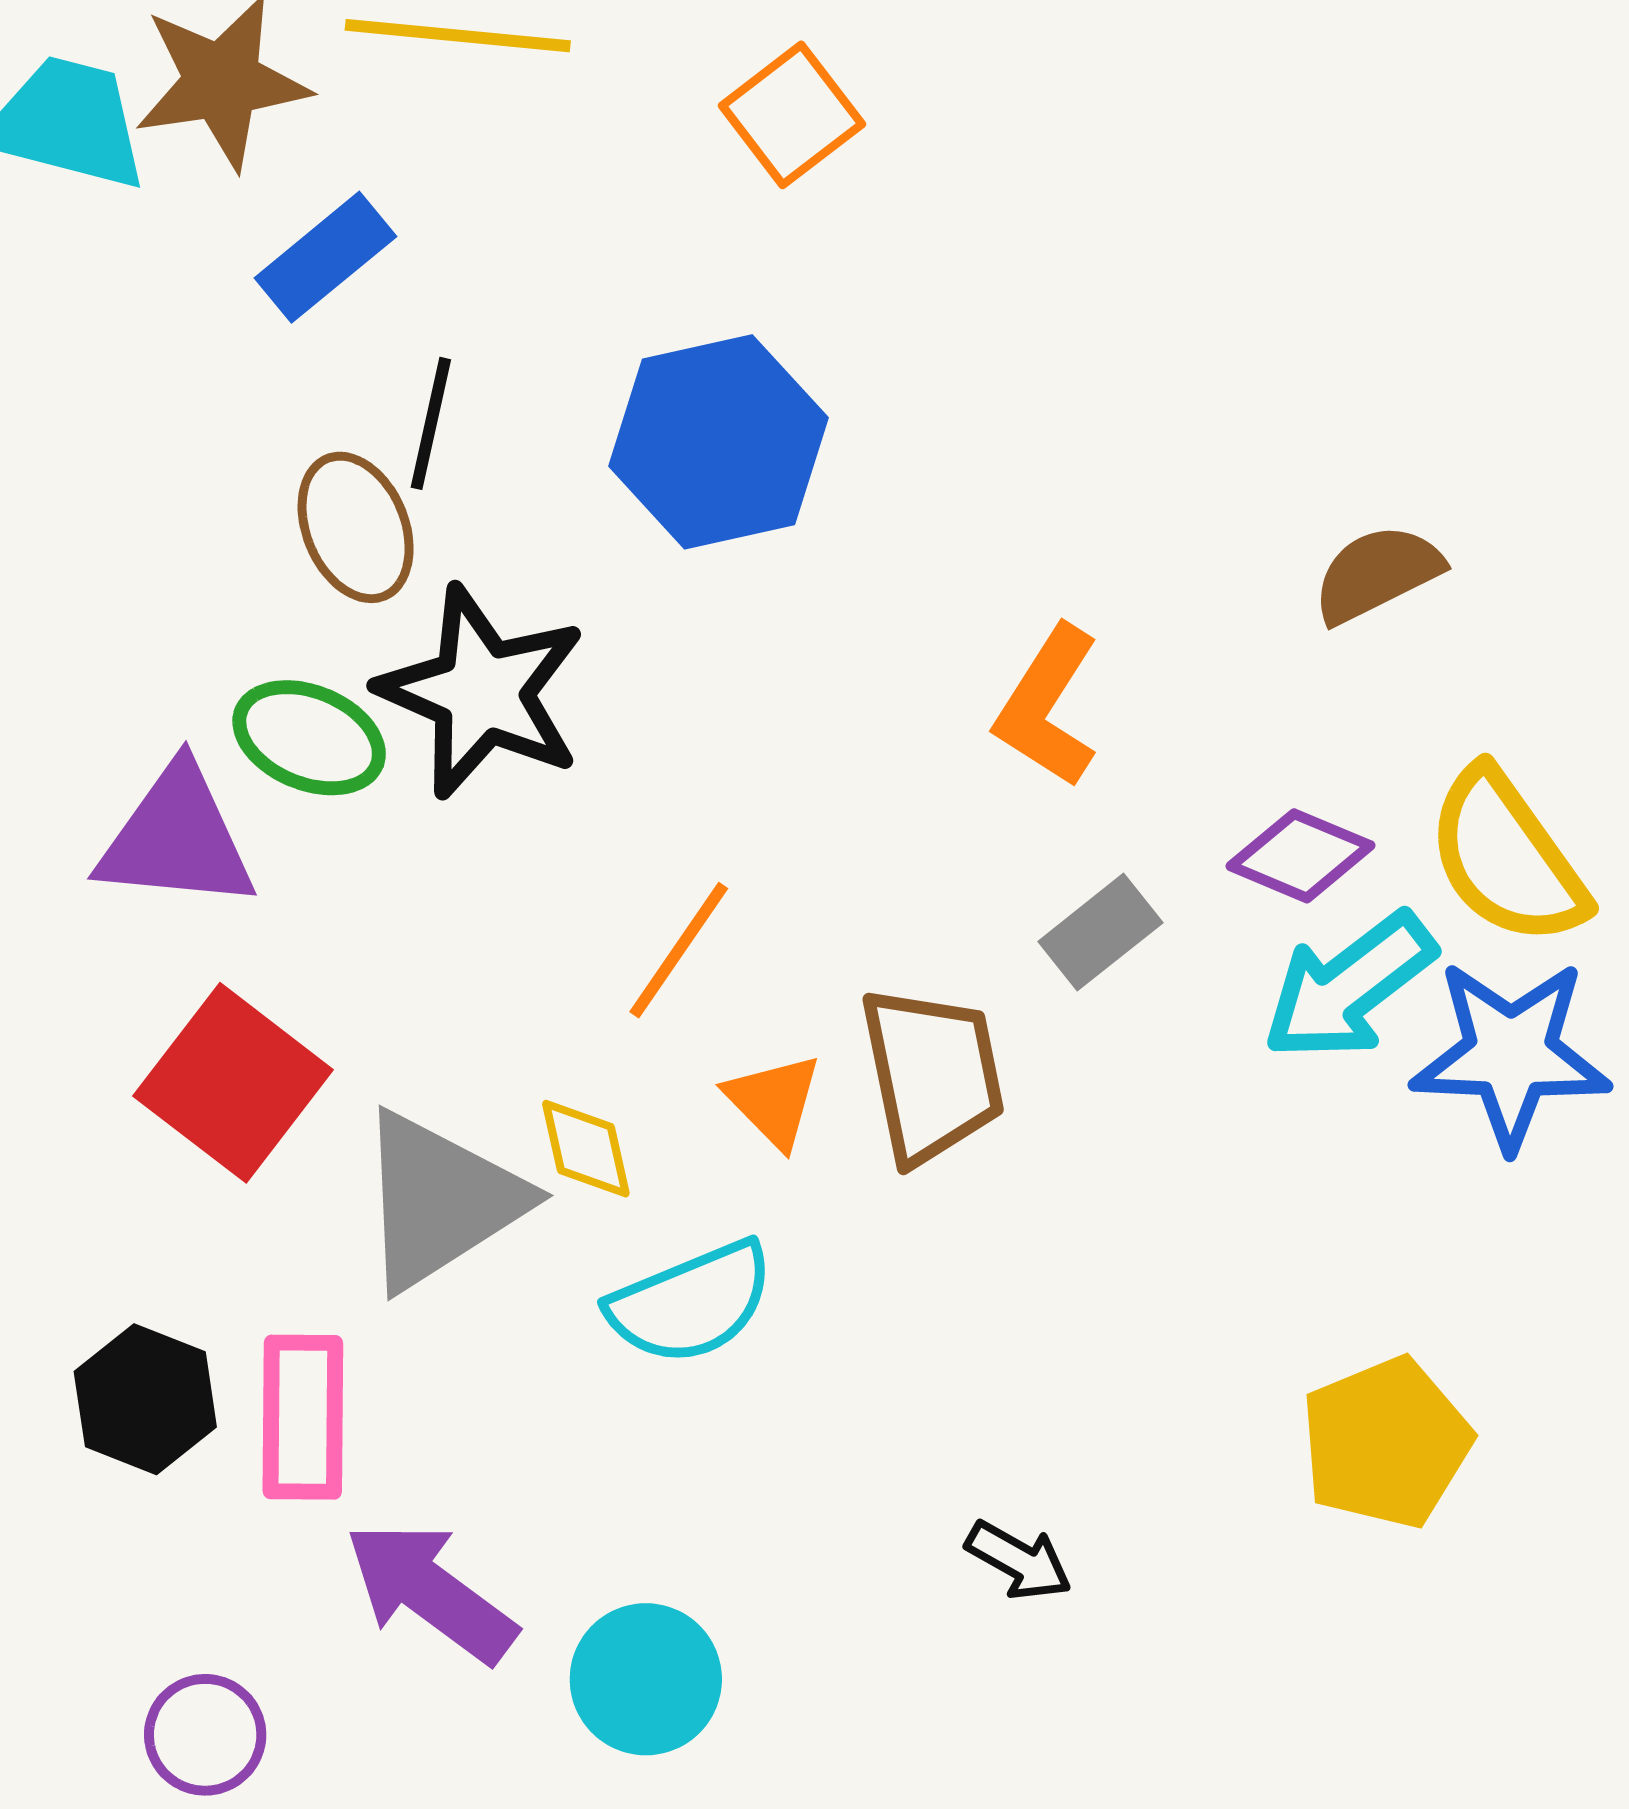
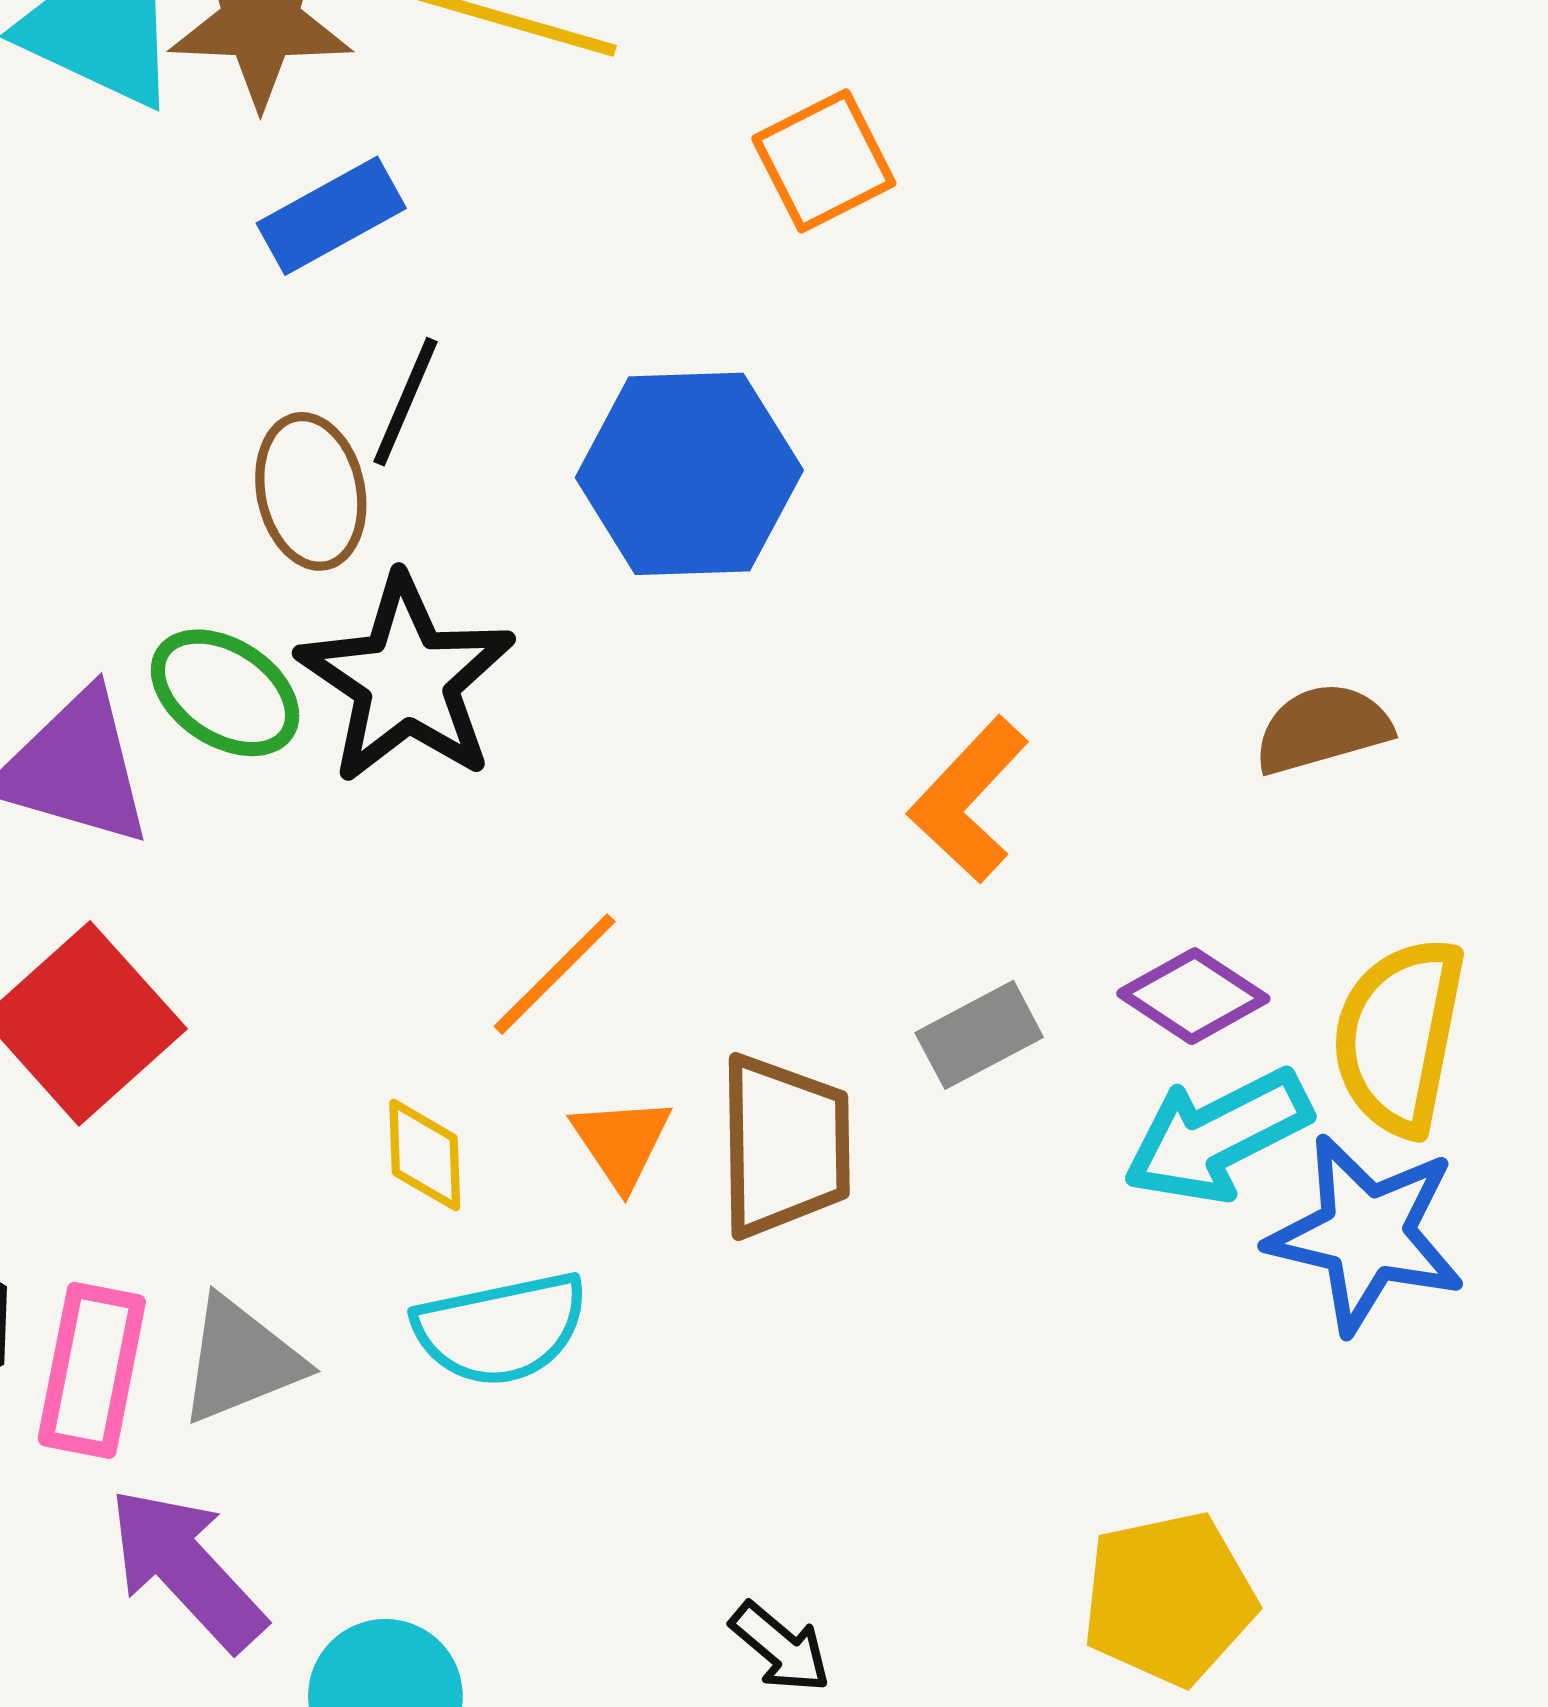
yellow semicircle: (1507, 857) -> (1399, 1036), turned 36
gray triangle: (440, 1200) -> (241, 1360), moved, size x0.7

